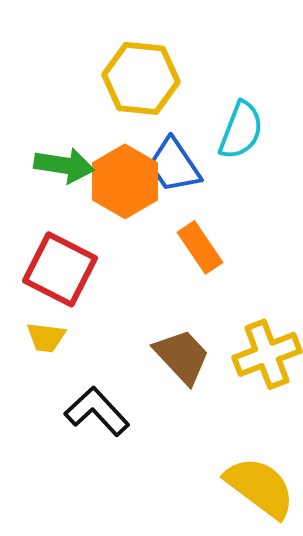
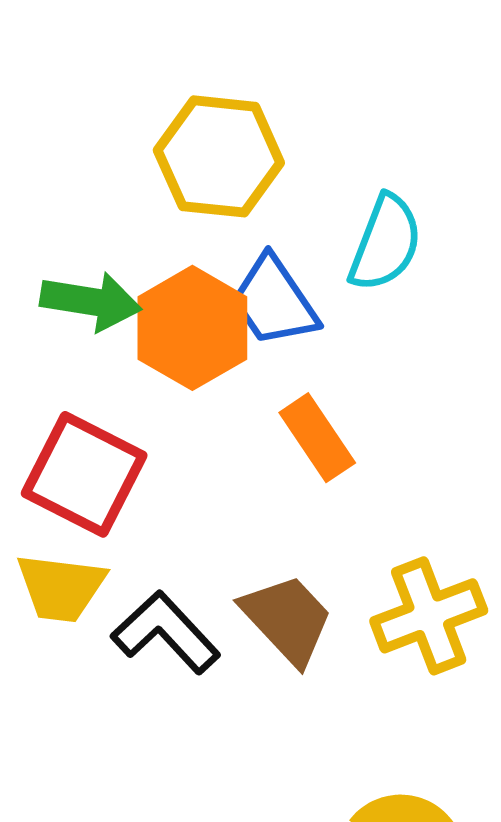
yellow trapezoid: (46, 337) -> (61, 588), size x1.4
black L-shape: (97, 411) -> (166, 632), moved

